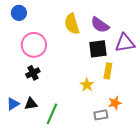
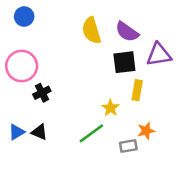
pink circle: (34, 45) -> (22, 66), moved
black triangle: (31, 104) -> (39, 132), turned 32
green line: (52, 114) -> (91, 133), moved, turned 30

